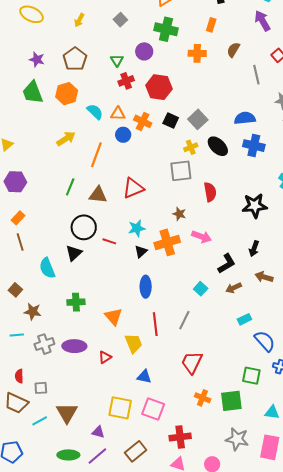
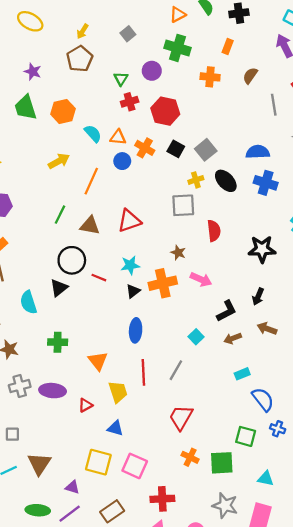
brown pentagon: (75, 59) -> (80, 59), moved
blue triangle: (144, 377) -> (115, 428), moved

